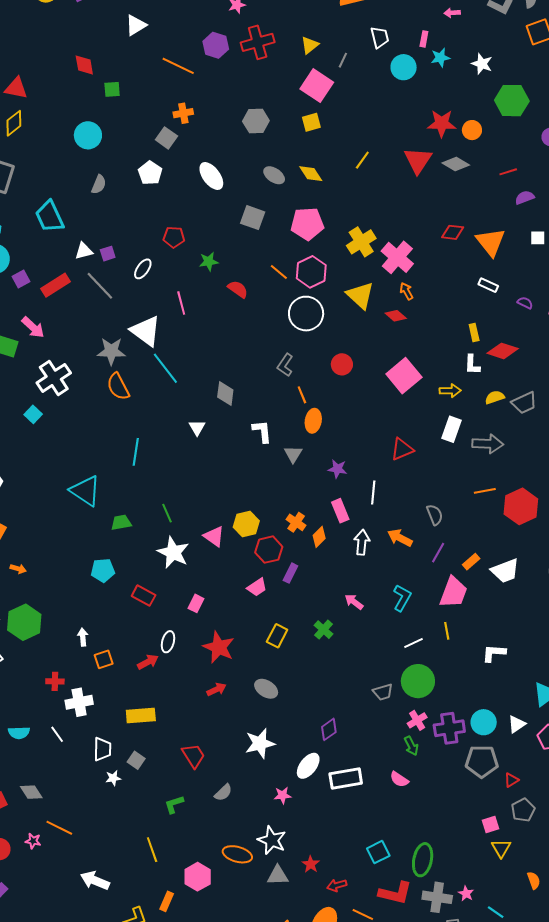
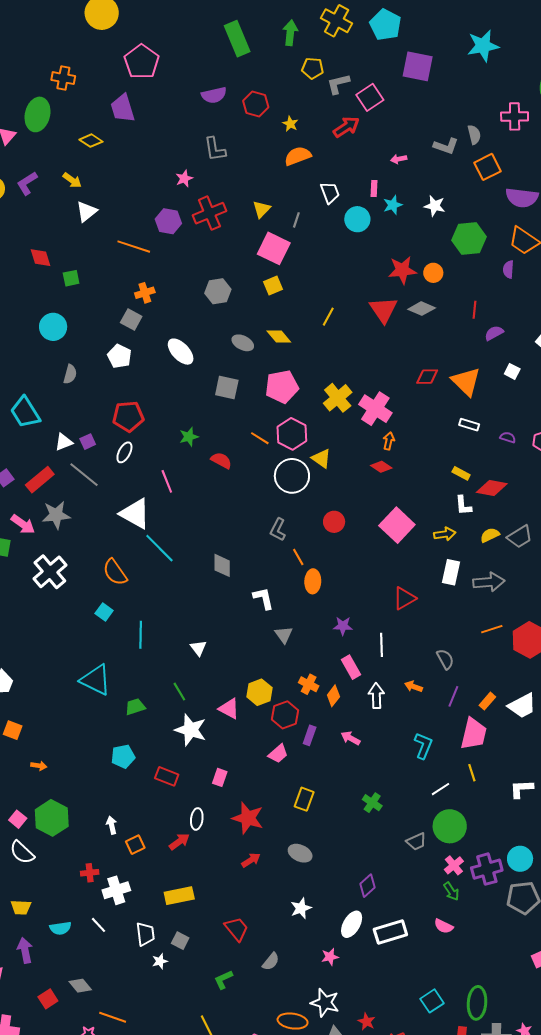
red line: (508, 172) -> (475, 310), turned -60
red pentagon: (174, 237) -> (128, 416), moved, size x1.4
white square: (538, 238) -> (512, 371), turned 35
orange arrow: (406, 291) -> (389, 441), turned 48
yellow triangle: (360, 295) -> (321, 459), moved, size x0.7
yellow rectangle: (474, 333) -> (461, 473), turned -42
gray star: (111, 351) -> (56, 515), moved
cyan square: (33, 414) -> (104, 612), moved
white triangle: (197, 428) -> (198, 648), moved
gray triangle: (293, 454) -> (284, 635), moved
orange arrow: (400, 538) -> (414, 686), size x0.7
pink arrow: (354, 602) -> (351, 738), moved
green cross: (324, 630) -> (372, 803), moved
white star: (260, 743) -> (301, 908), size x0.7

